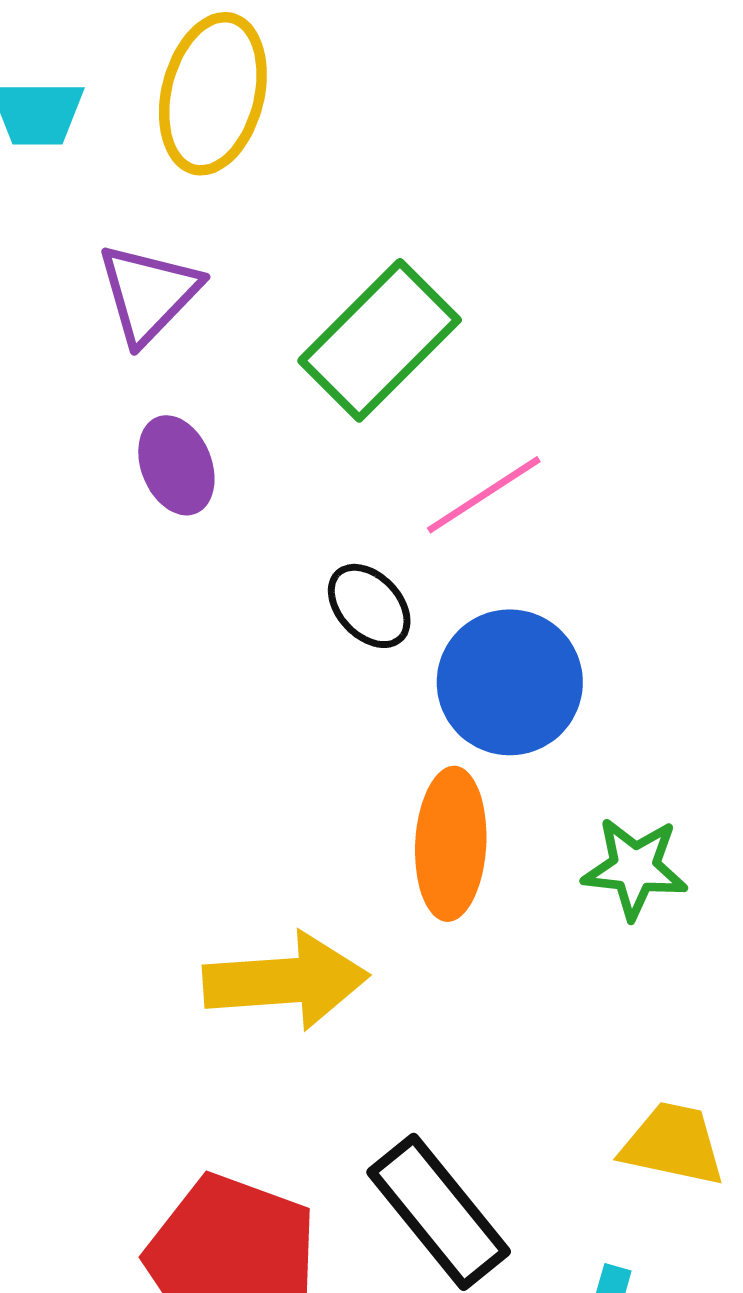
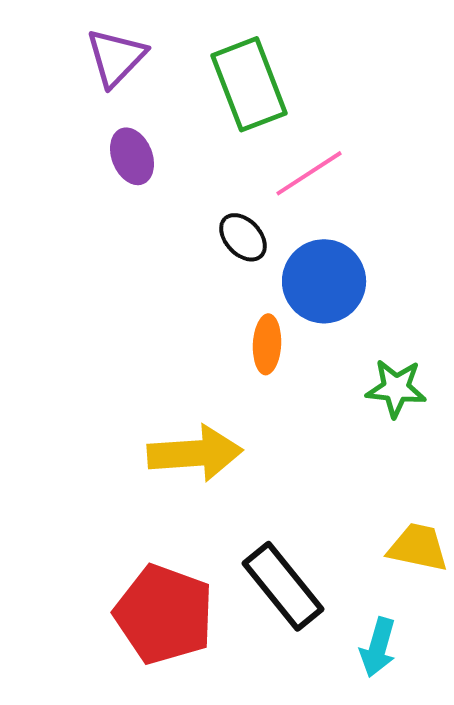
green rectangle: (380, 340) -> (249, 84), turned -66
orange ellipse: (451, 844) -> (267, 344), moved, size x0.7

